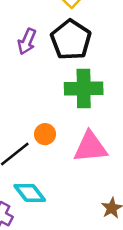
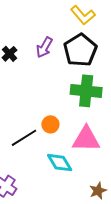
cyan diamond: (30, 193) -> (60, 163), moved

